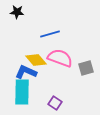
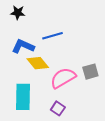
pink semicircle: (60, 58) -> (63, 78), moved, turned -50
blue L-shape: (26, 72) -> (23, 46), moved

